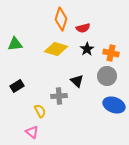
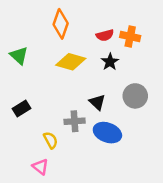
orange diamond: (61, 19) -> (61, 24), moved
green triangle: (15, 44) -> (19, 55), turned 49
orange cross: (111, 53) -> (130, 37), moved
blue ellipse: (114, 105) -> (107, 133), moved

